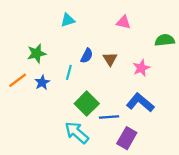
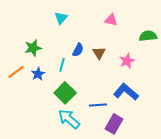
cyan triangle: (68, 20) -> (61, 18), turned -32
green square: (87, 104) -> (65, 93), moved

